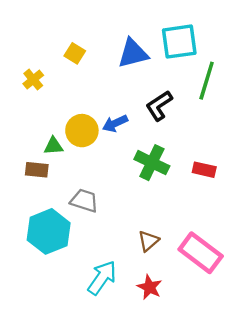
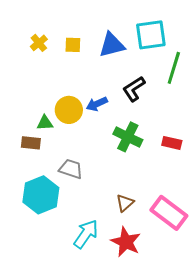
yellow square: (75, 53) -> (73, 45), moved, turned -30
yellow cross: (33, 80) -> (39, 43), moved
red star: (150, 287) -> (126, 242), size x1.4

